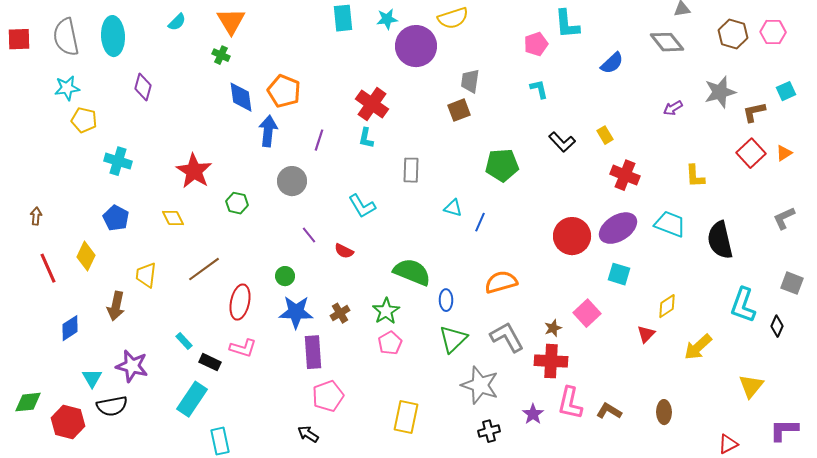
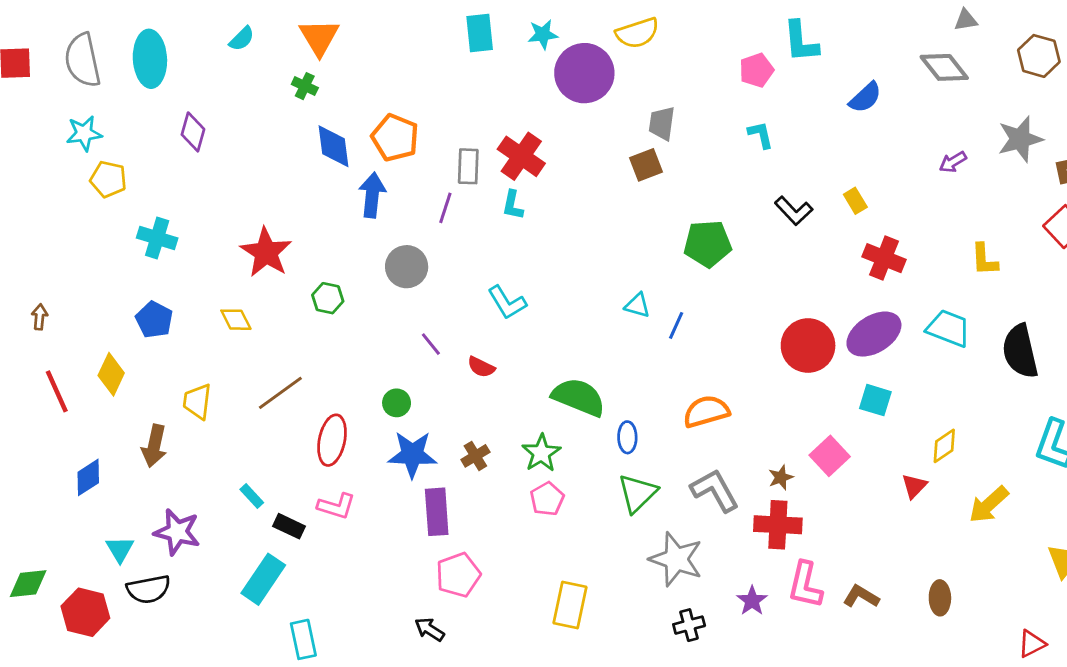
gray rectangle: (411, 170) -> (468, 166), moved

